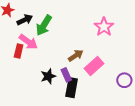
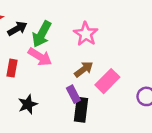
pink star: (104, 27) -> (86, 34), moved
pink arrow: (28, 42) -> (40, 57), moved
black star: (48, 76) -> (28, 104), moved

